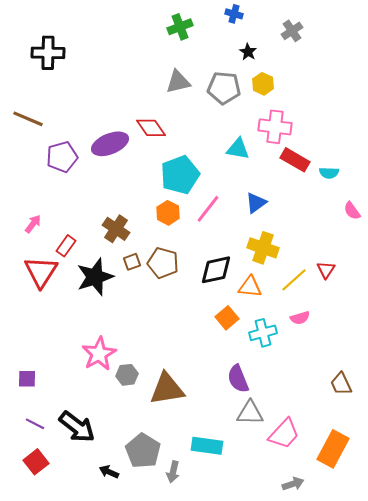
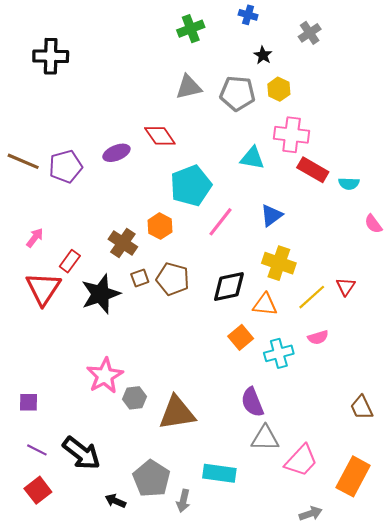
brown line: (28, 119) -> (23, 161), moved
purple ellipse: (110, 144) -> (116, 153), size x0.7
orange hexagon: (168, 213) -> (160, 226), moved

